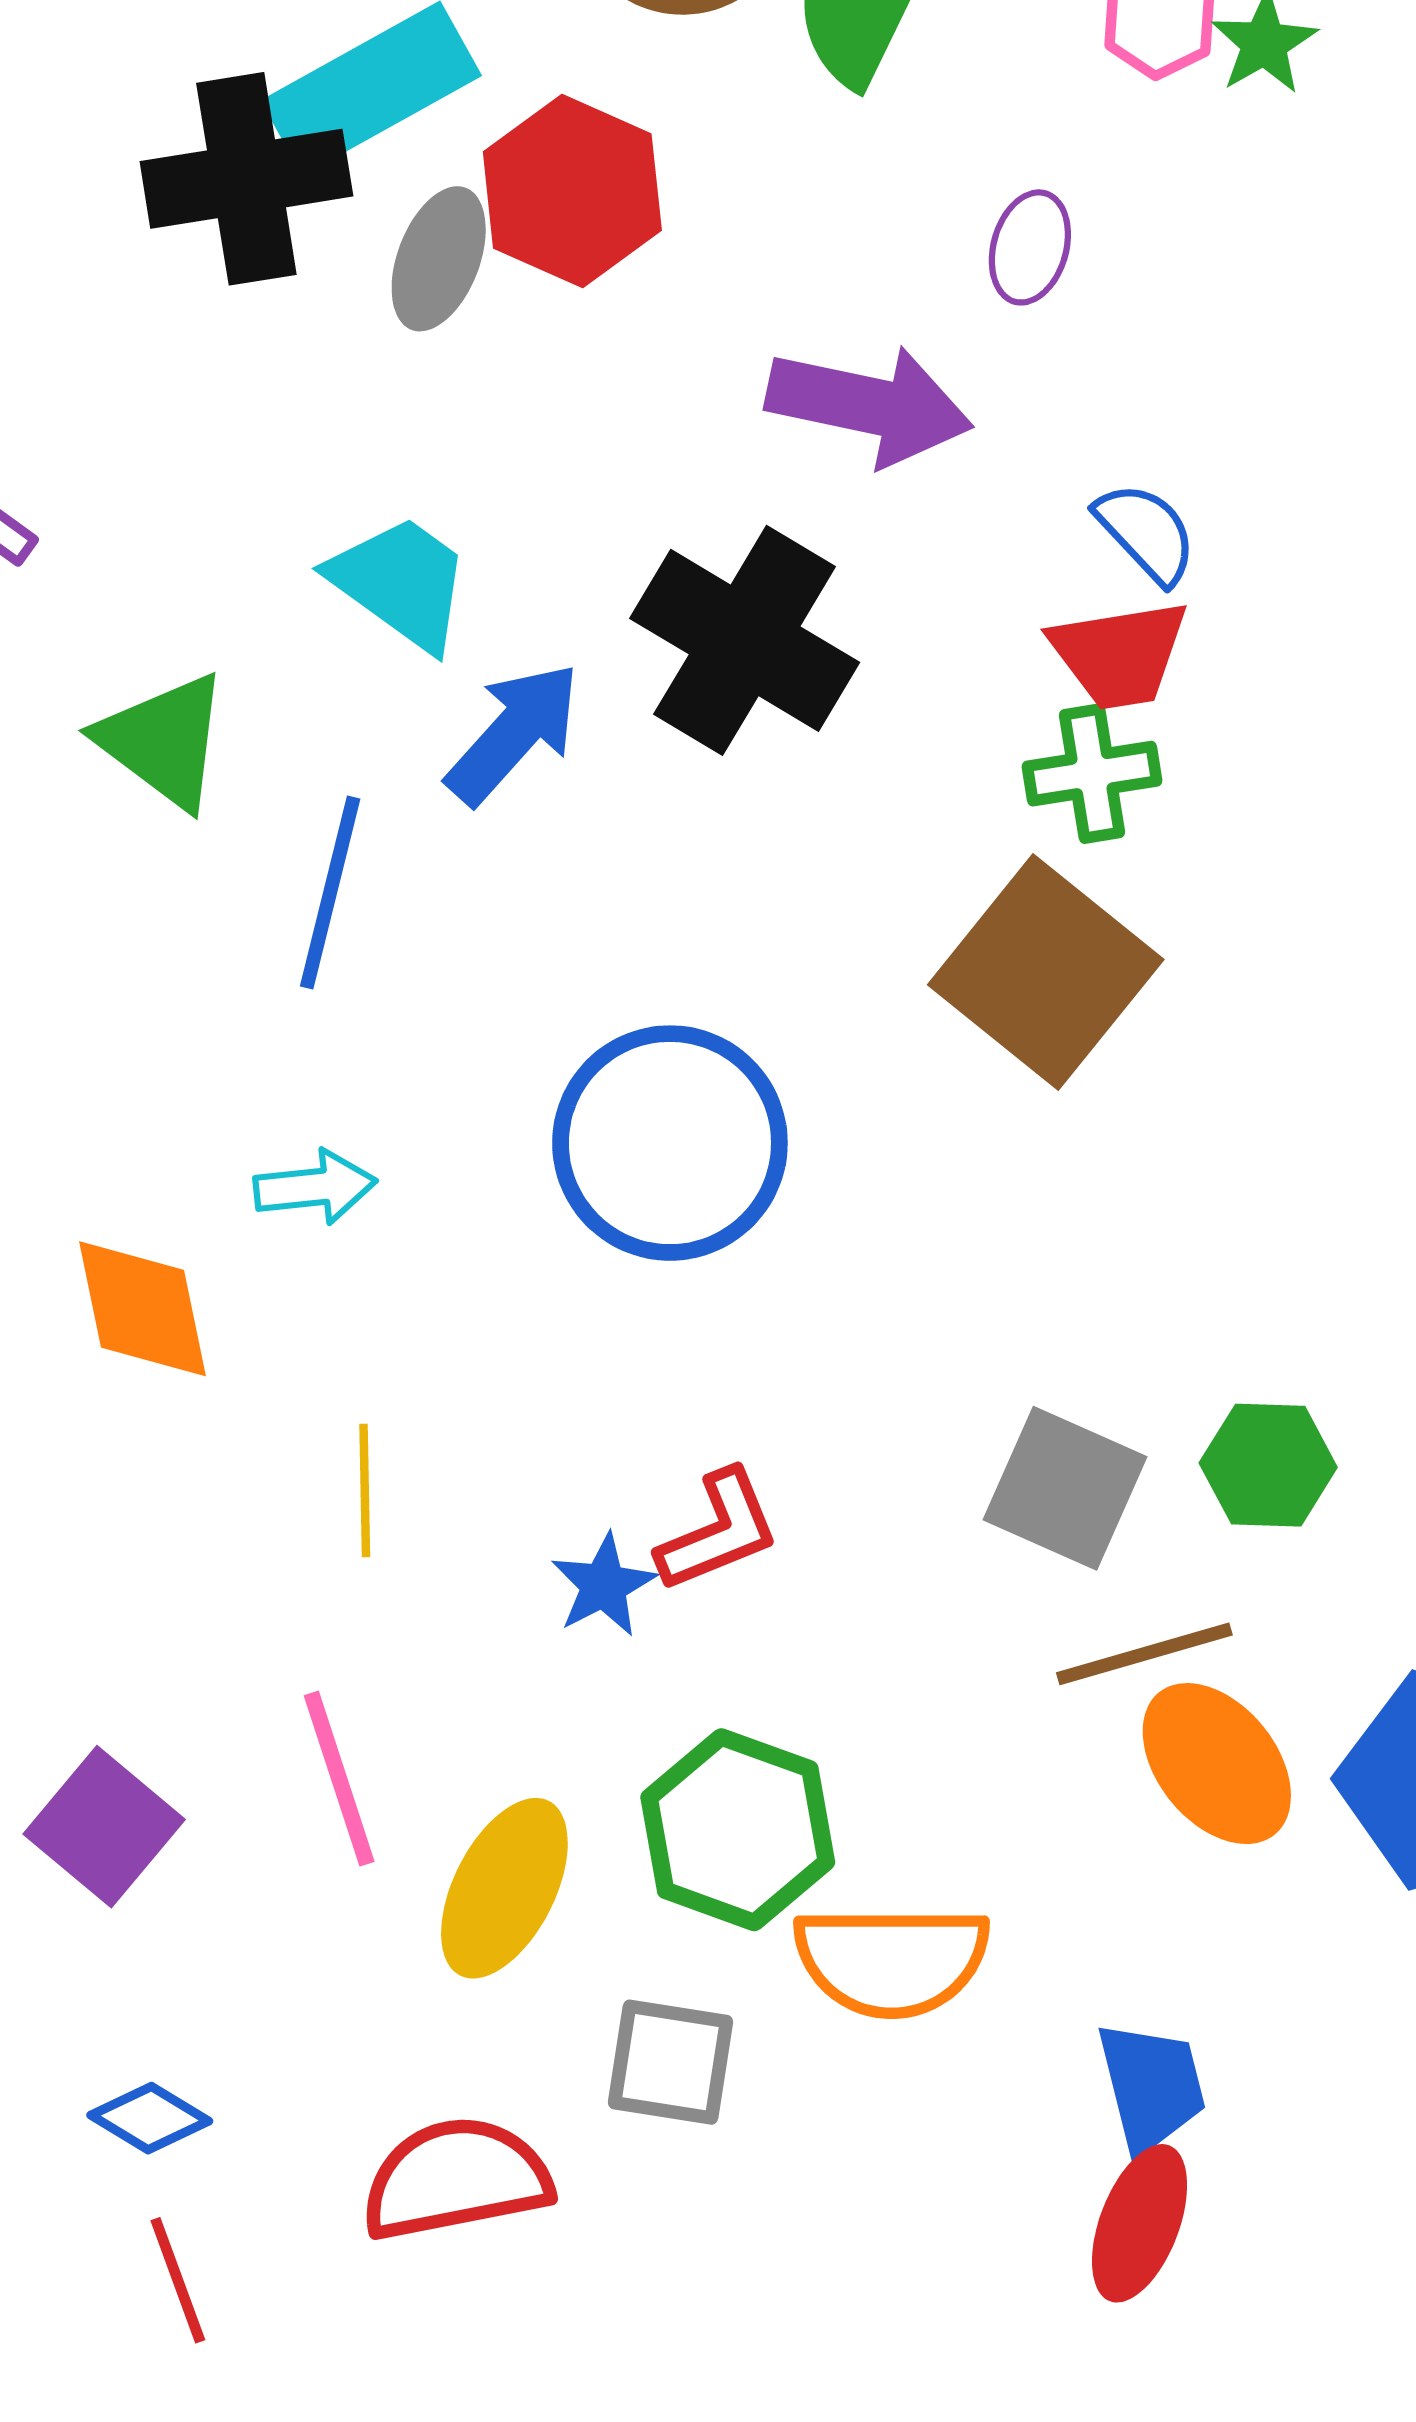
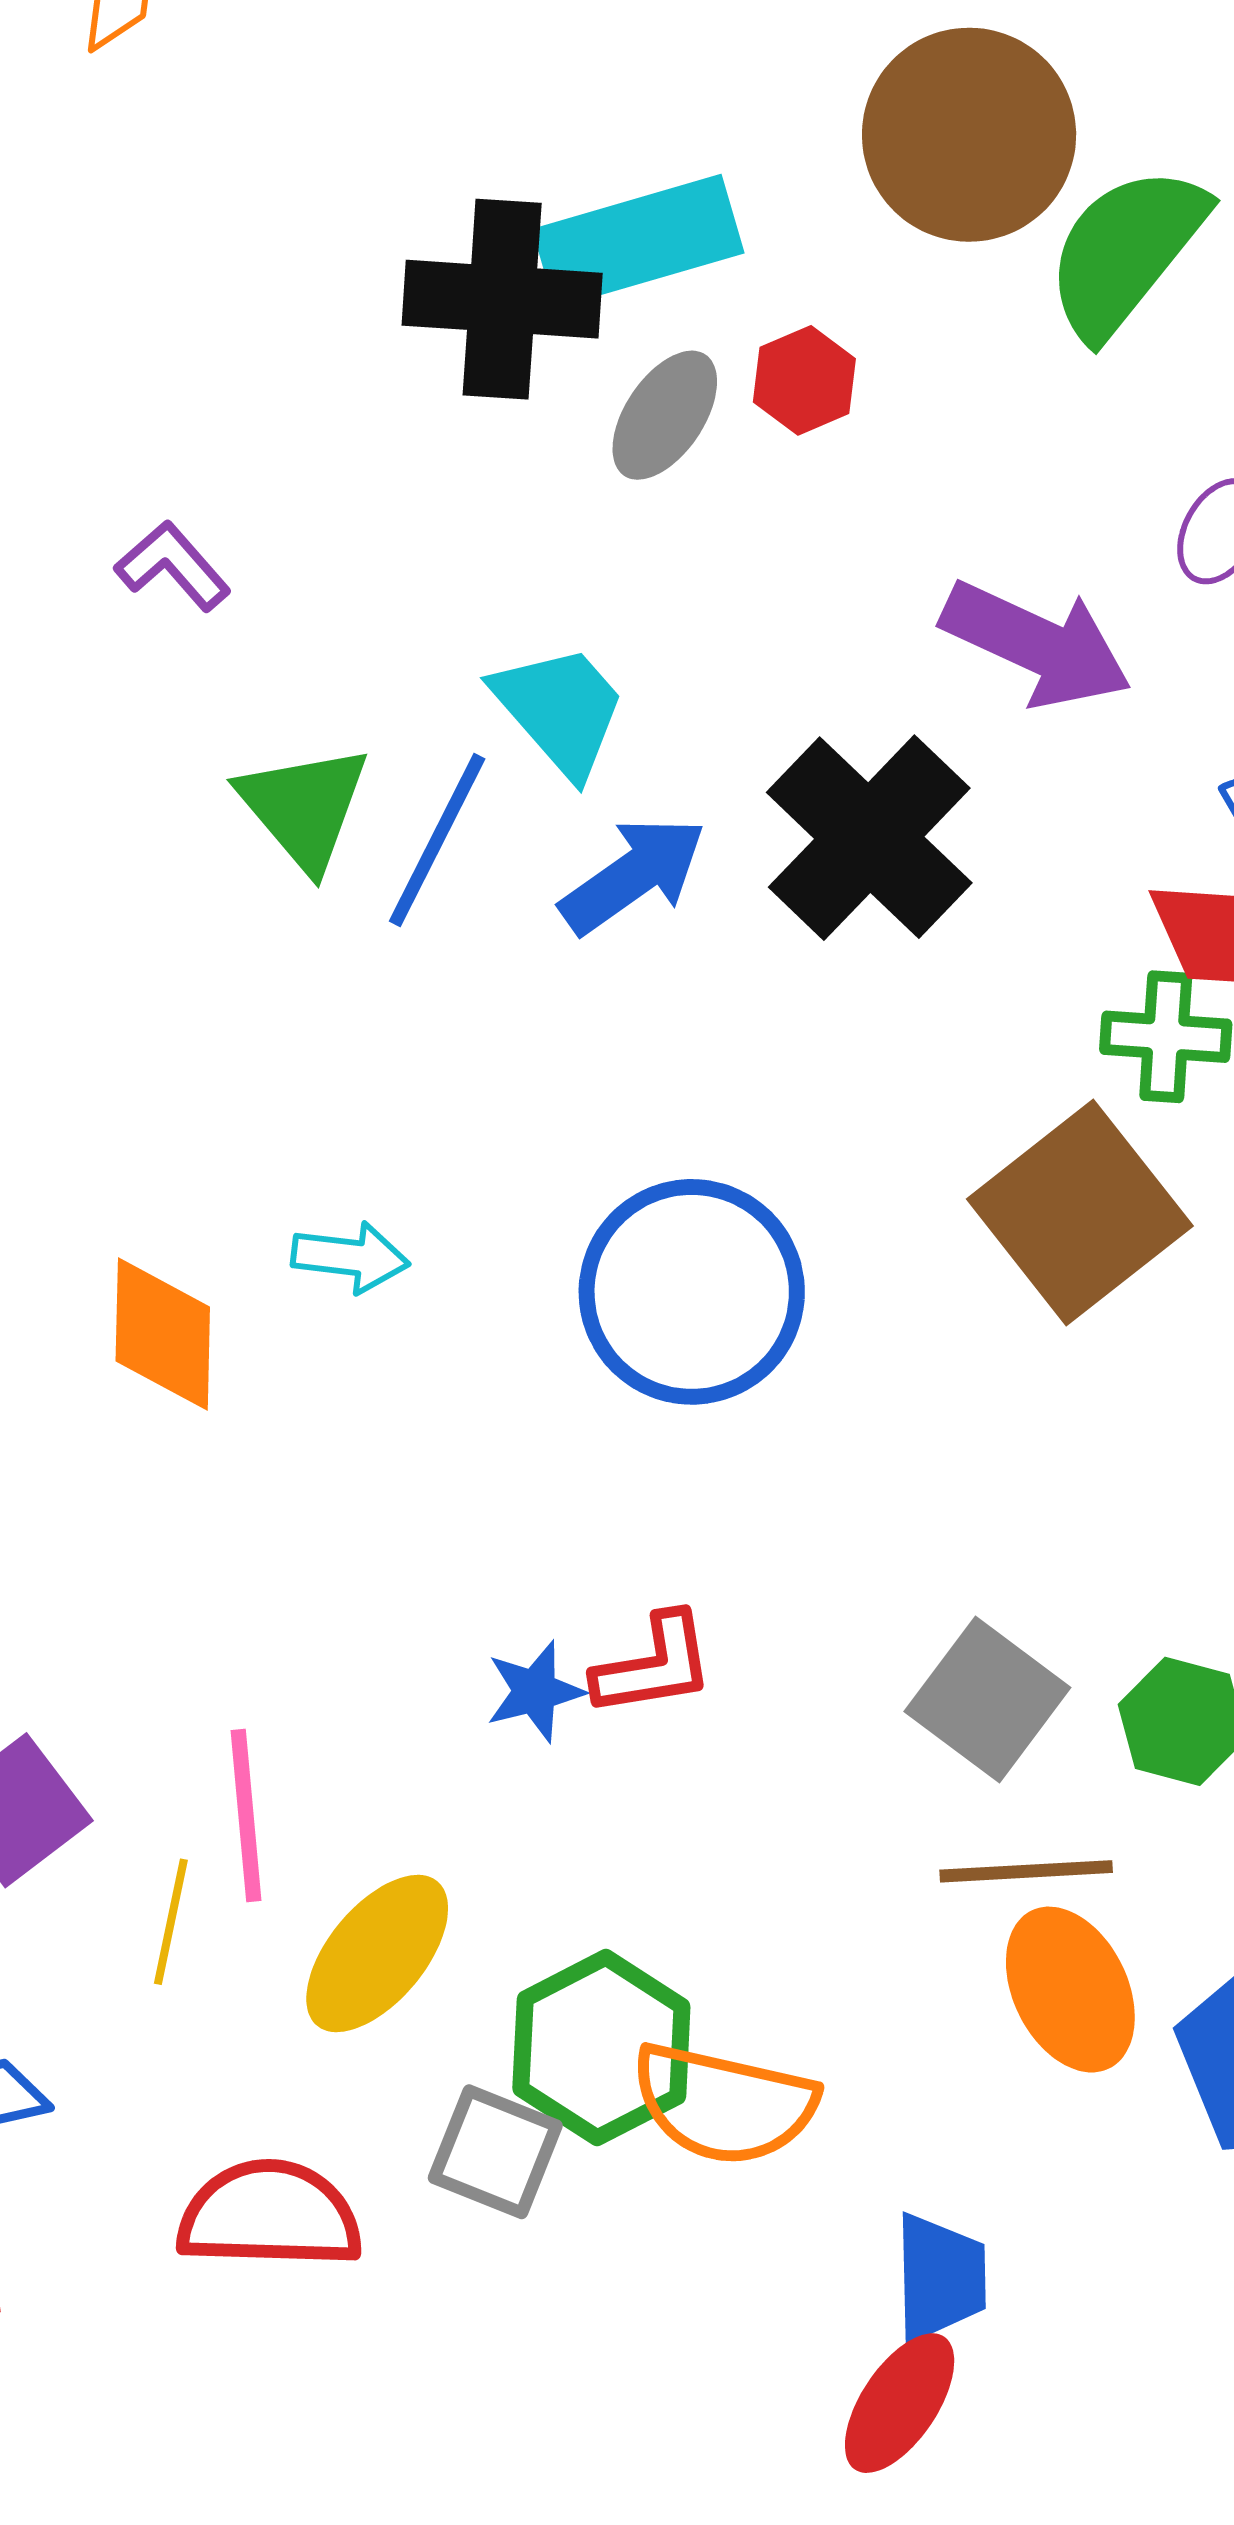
red hexagon: (572, 191) -> (804, 380), size x0.6
blue line: (330, 892) -> (437, 840), moved
yellow line: (365, 1491) -> (171, 1922), moved
green hexagon: (738, 1830) -> (601, 2048), moved

